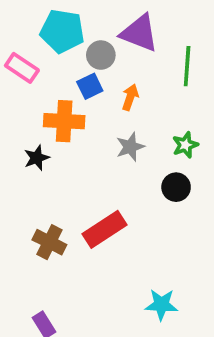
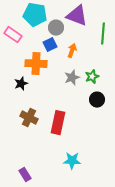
green star: (185, 145) -> (92, 77), moved
red rectangle: (105, 229) -> (58, 123), turned -45
brown cross: (49, 242) -> (29, 118), moved
cyan star: (161, 305) -> (72, 161), moved

